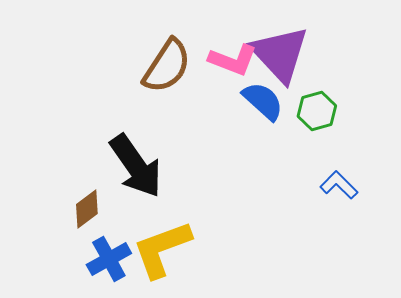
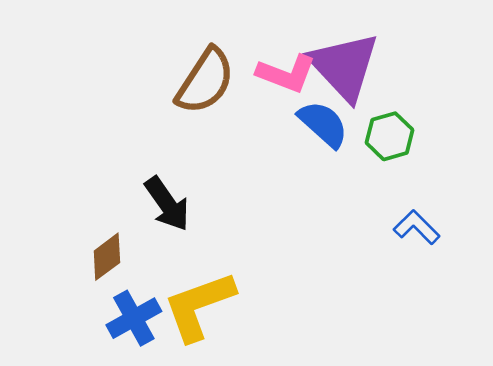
black arrow: (136, 166) -> (167, 204), size x0.7

